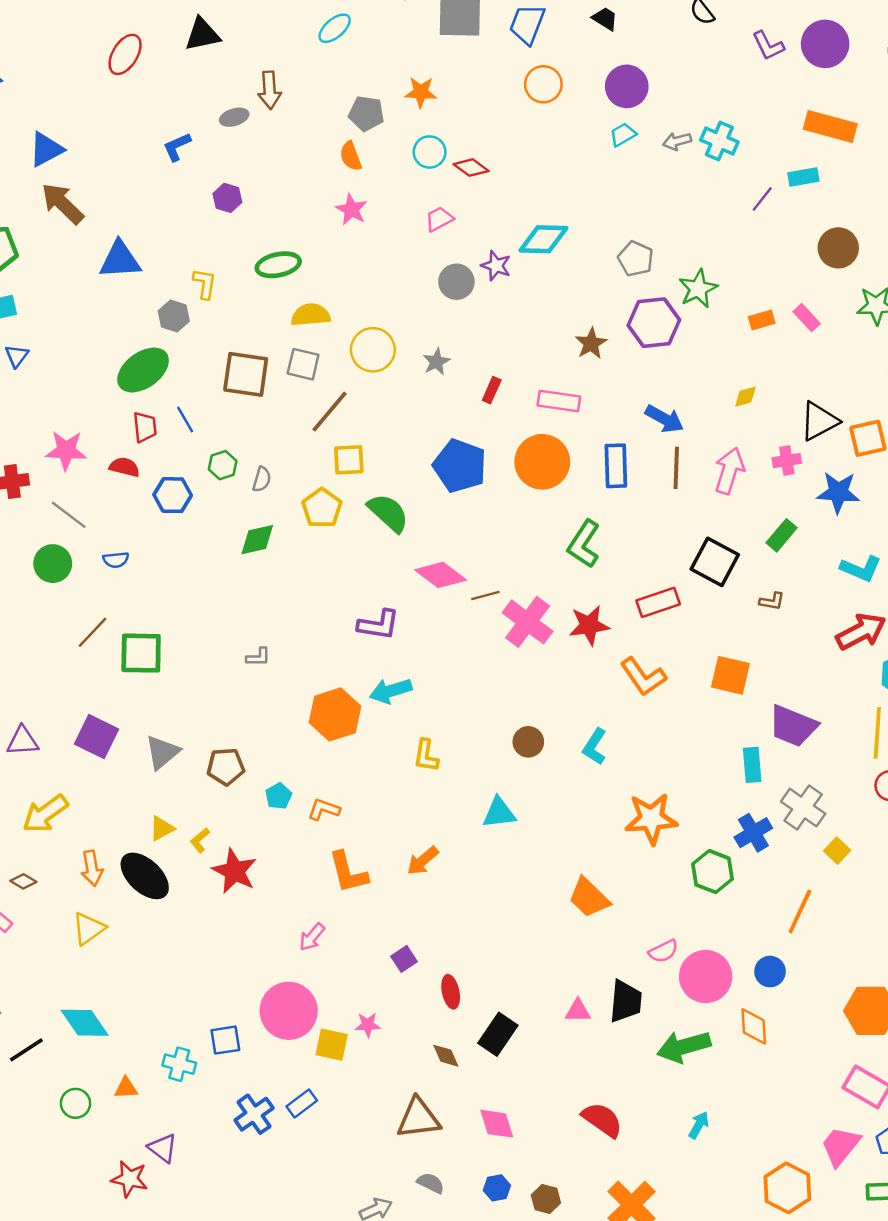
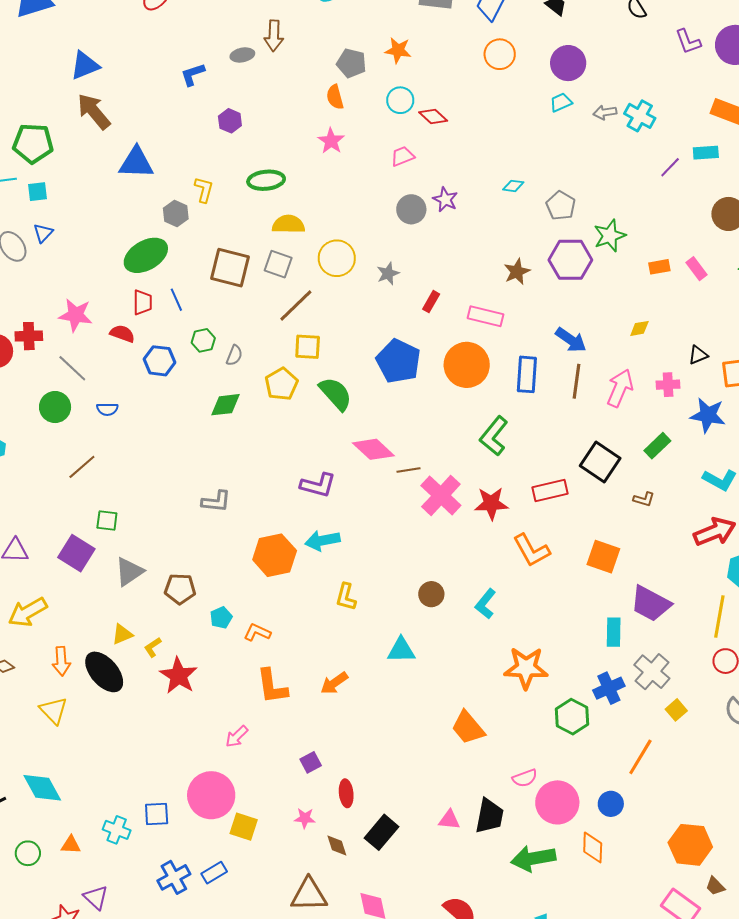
cyan diamond: (543, 239) -> (513, 186), moved, size x0.5
black triangle: (819, 421) -> (698, 355), size x0.6
green square: (141, 653) -> (107, 521), moved, size x0.6
gray L-shape: (258, 657) -> (216, 501), size x1.4
yellow triangle: (89, 929) -> (54, 711), turned -44
pink star: (368, 1025) -> (305, 818), moved

